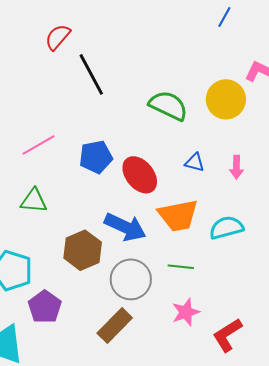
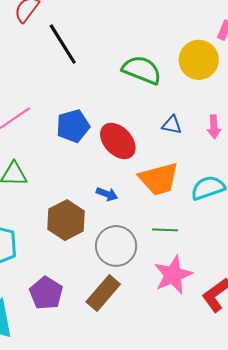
blue arrow: (125, 227) -> (107, 194), size x0.5
purple pentagon: (45, 307) -> (46, 293), moved
pink star: (186, 312) -> (173, 275), size x1.4

